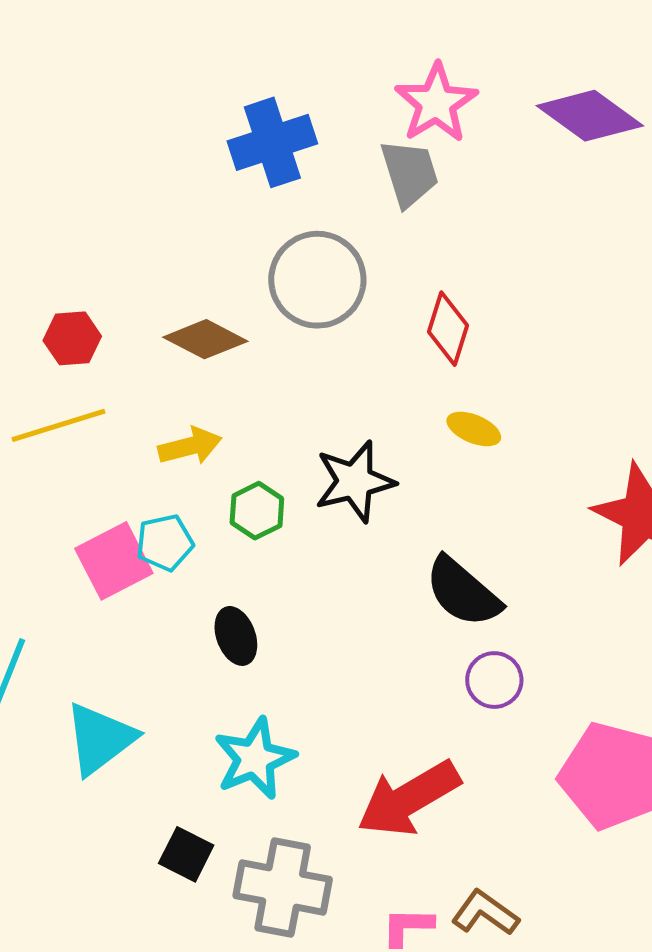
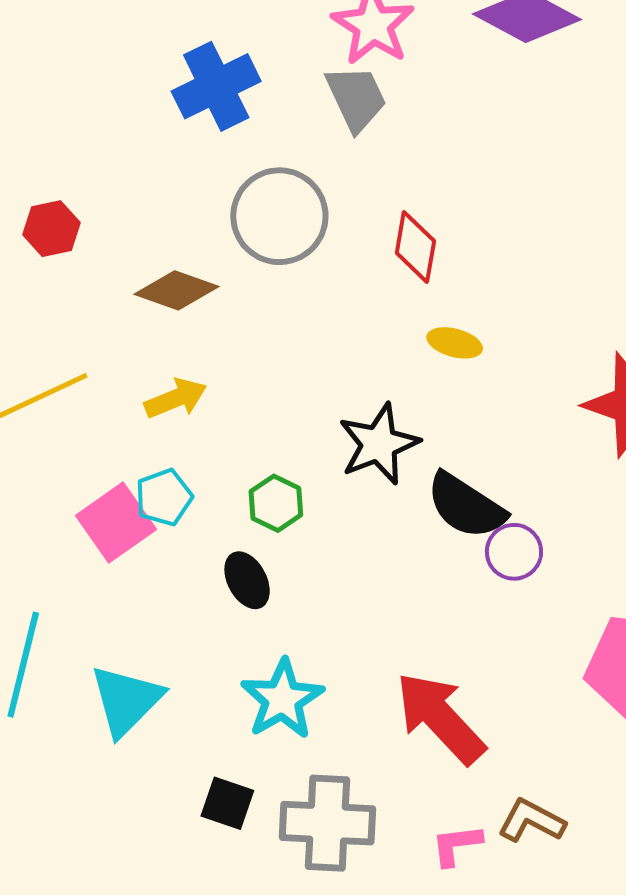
red hexagon: (72, 338) -> (51, 229), moved
black star: (355, 482) -> (379, 444), moved
green hexagon: (257, 511) -> (276, 503), moved
purple circle: (494, 680) -> (514, 552), moved
red arrow: (409, 799) -> (440, 718), turned 85

